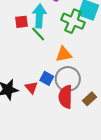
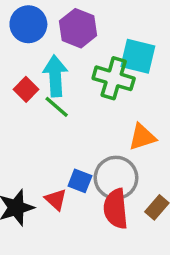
red square: (21, 22) -> (26, 89), turned -32
orange triangle: (64, 54) -> (142, 137), moved

